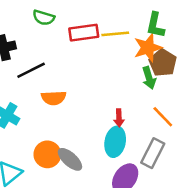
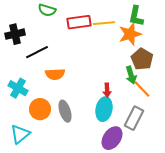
brown pentagon: (163, 63) -> (142, 59), moved
green arrow: (149, 78) -> (131, 75), moved
orange circle: (47, 154) -> (40, 109), moved
gray ellipse: (70, 159) -> (65, 111), moved, turned 30

